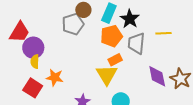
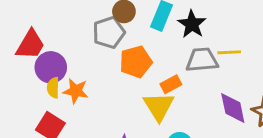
yellow line: (163, 33) -> (229, 52), moved
orange pentagon: (111, 36) -> (136, 62), moved
gray trapezoid: (136, 43) -> (202, 60), turned 80
orange star: (55, 77) -> (76, 91), moved

